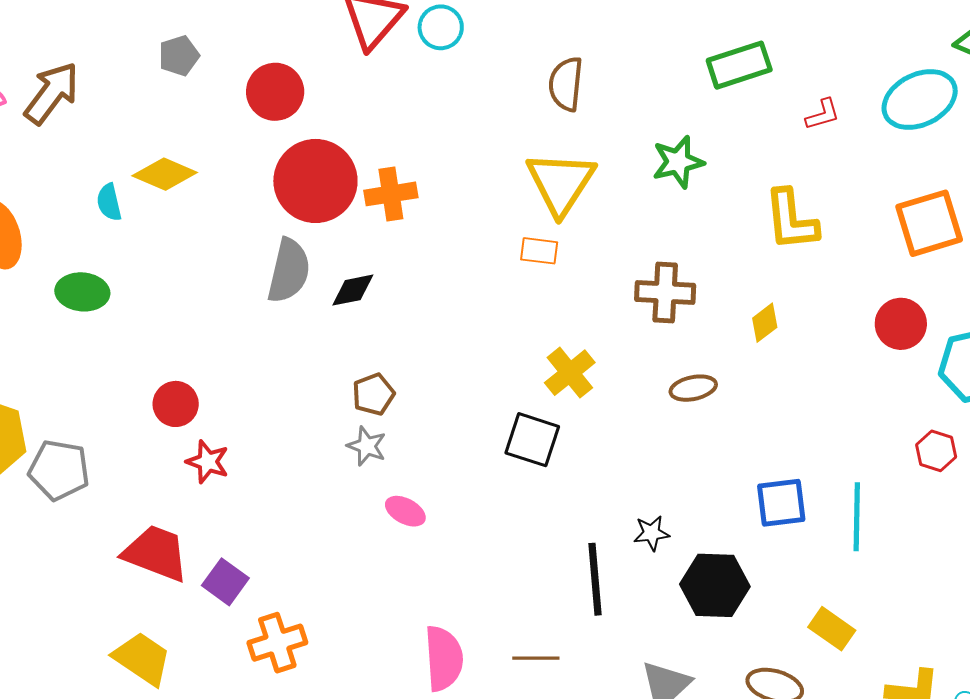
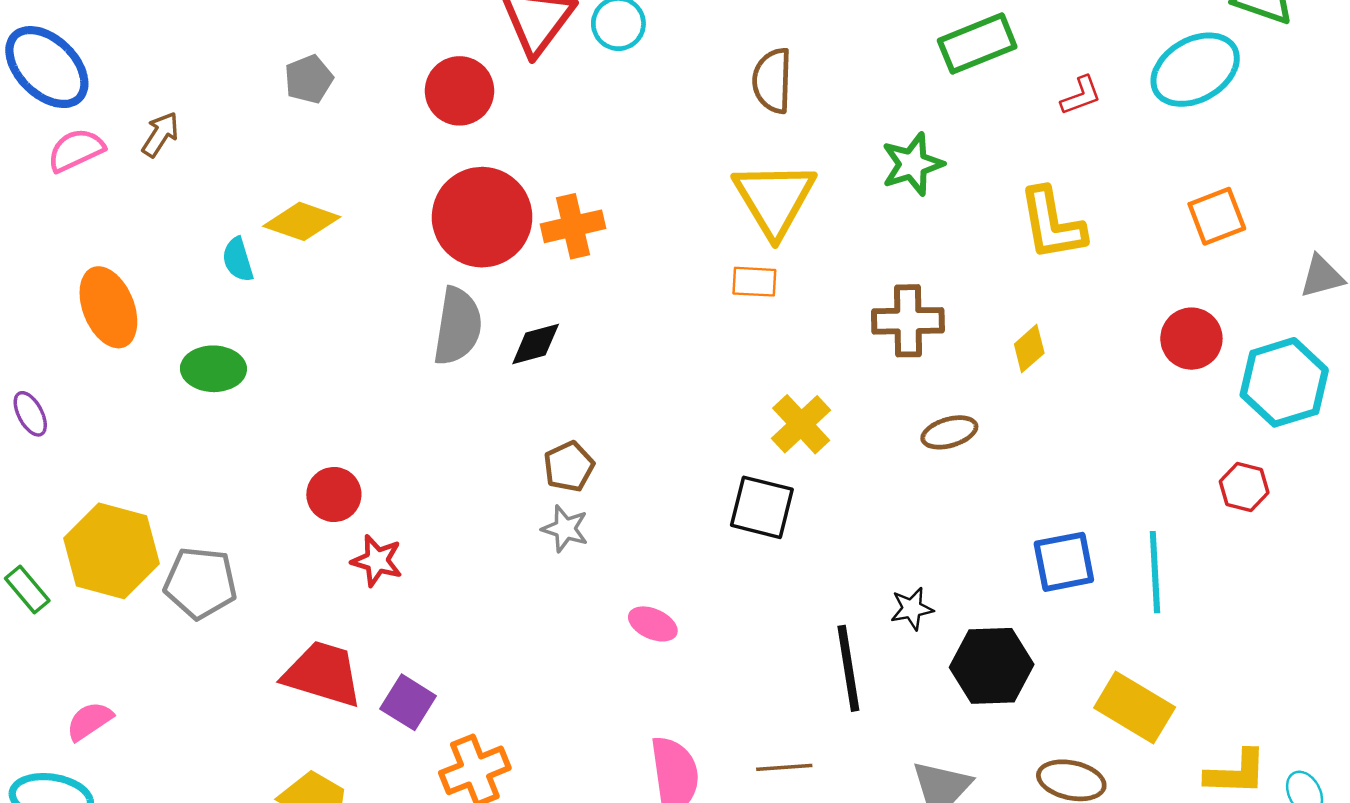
red circle: (275, 92) -> (460, 91), moved
brown arrow: (52, 93) -> (160, 134), size x0.6
orange square: (929, 223) -> (1217, 216), size x0.7
pink ellipse: (405, 511) -> (653, 624), moved
yellow rectangle: (832, 629) -> (1135, 708), size x1.4

